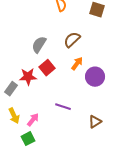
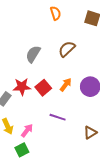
orange arrow: (77, 64) -> (66, 85), moved
red square: (47, 68) -> (43, 88), moved

